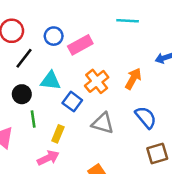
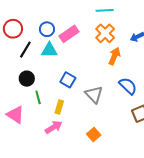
cyan triangle: (51, 81) -> (49, 50), moved
orange cross: (97, 81) -> (105, 33), moved
gray triangle: (103, 123) -> (94, 94), turned 36

